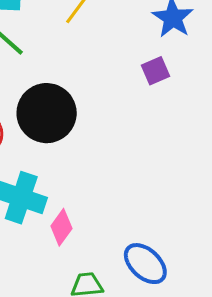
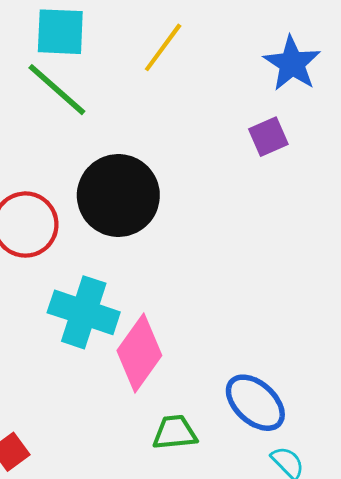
pink diamond: (61, 227) -> (139, 353), size x1.5

